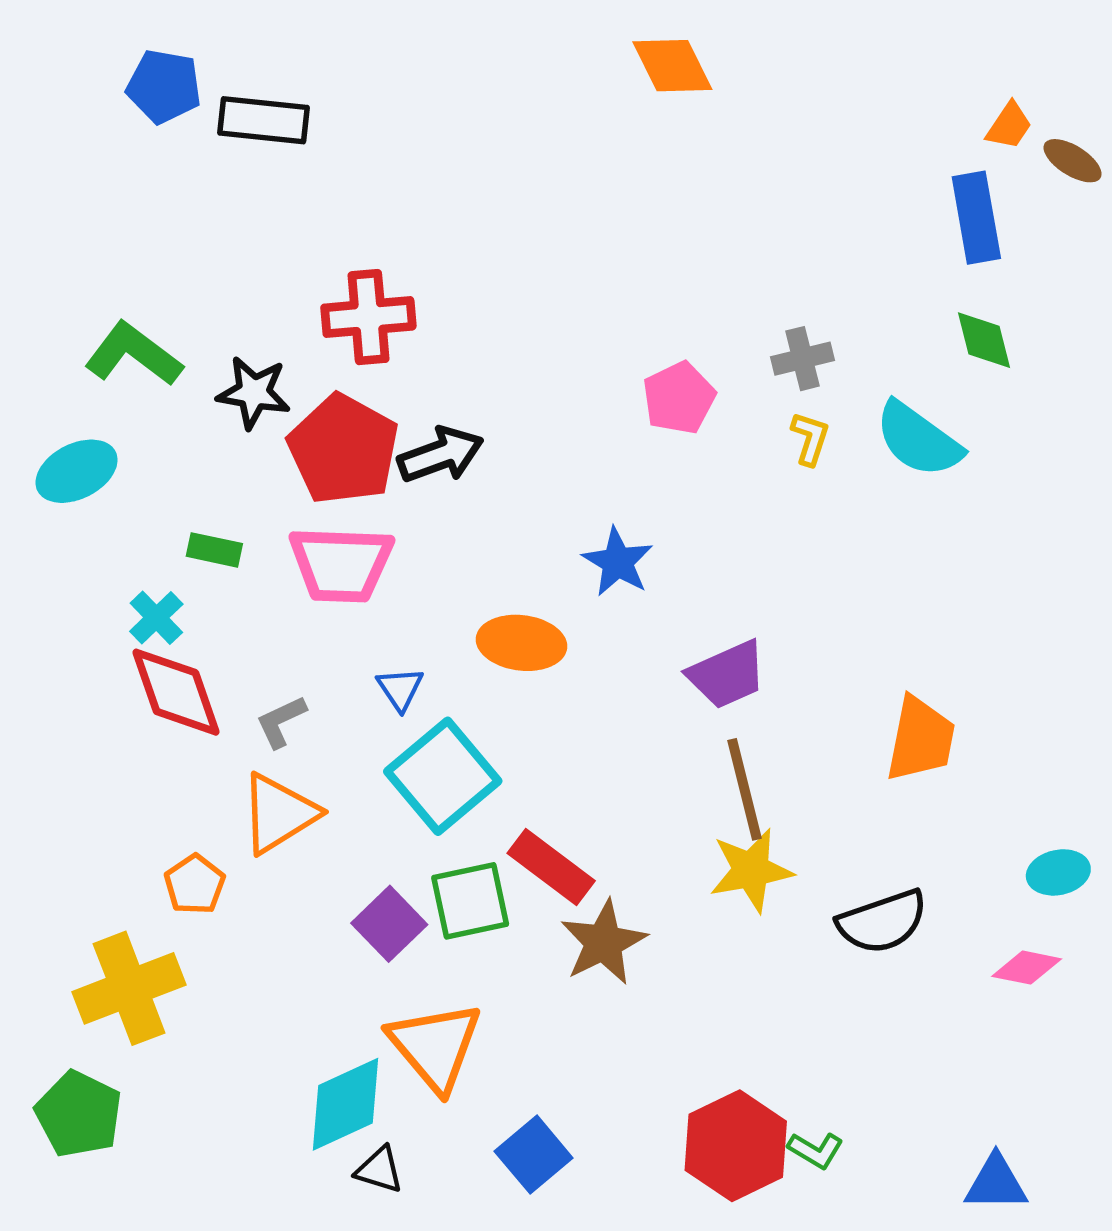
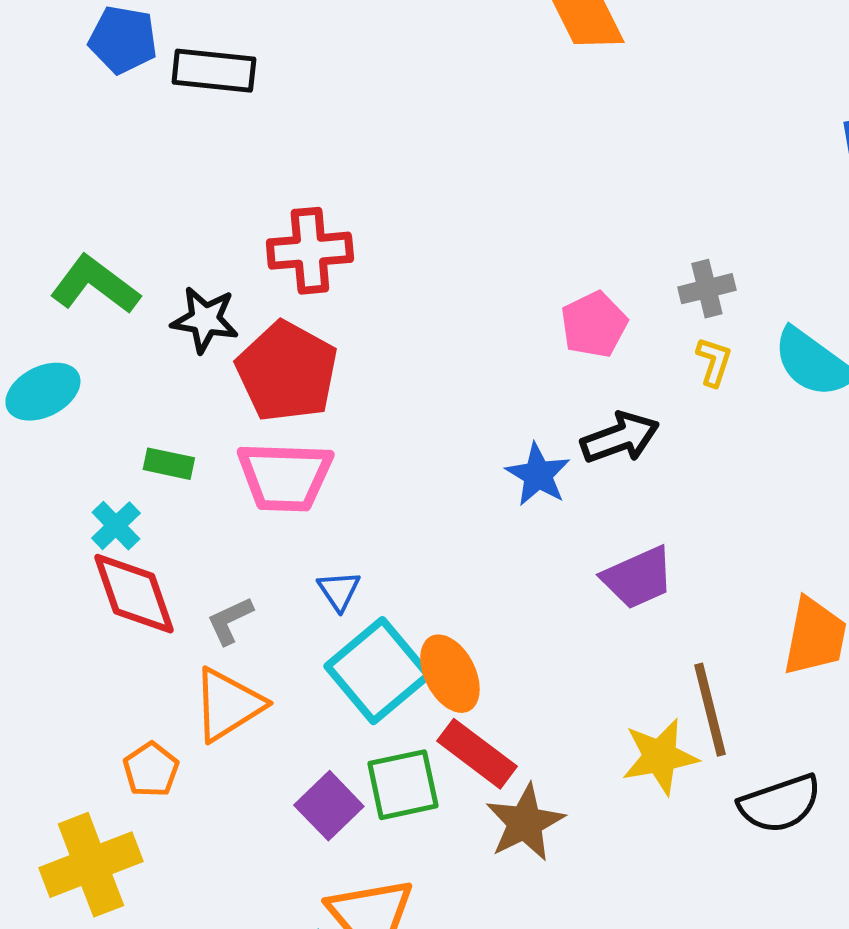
black arrow: (441, 455) -> (620, 438), moved
orange ellipse: (522, 643) -> (450, 674), moved, turned 56
brown line: (745, 789) -> (710, 710), moved

